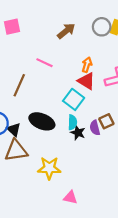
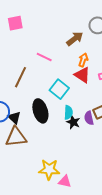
brown arrow: (66, 31) -> (75, 39), moved
cyan square: (74, 99) -> (59, 89), moved
black ellipse: (42, 121) -> (40, 111), turned 50
yellow star: (49, 168) -> (49, 169), moved

